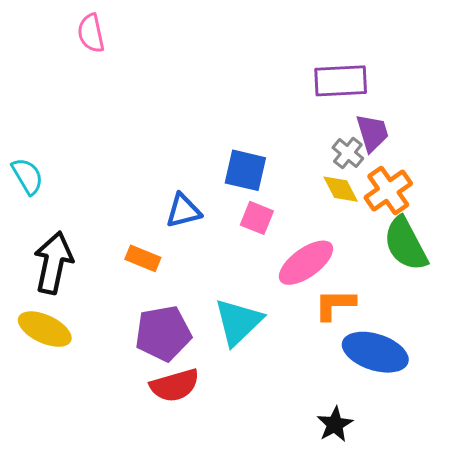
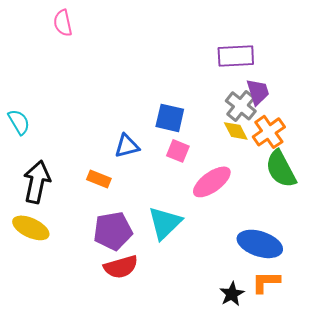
gray cross: (348, 153) -> (241, 106), size x1.4
orange L-shape: (335, 305) -> (266, 282), moved

